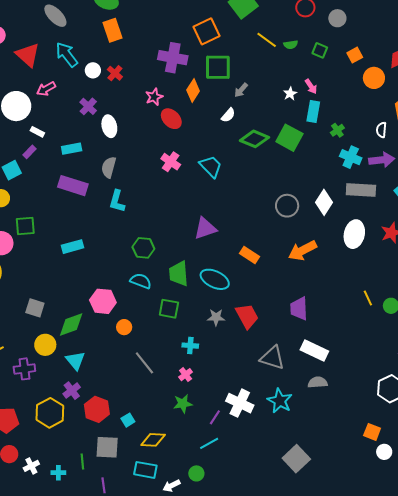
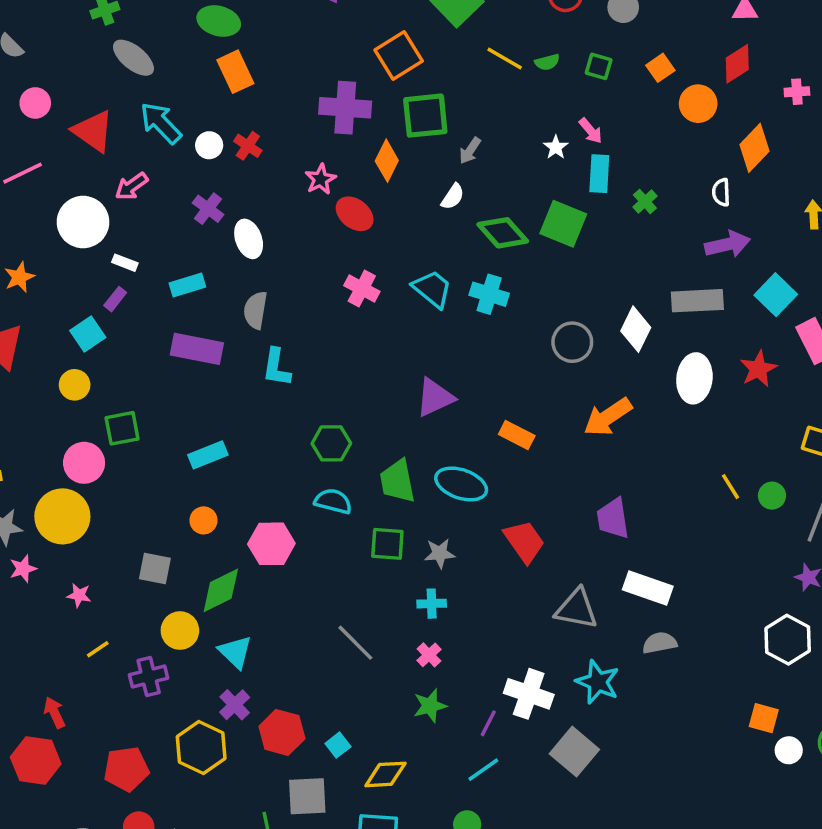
green diamond: (254, 139) -> (503, 233), turned 32
cyan cross: (351, 157) -> (489, 294), moved
gray star: (216, 317) -> (440, 553), moved
orange circle: (124, 327) -> (204, 520), moved
gray square: (296, 459) -> (574, 752), moved

